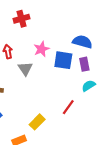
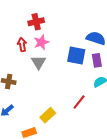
red cross: (22, 19) -> (36, 22), moved
pink star: (41, 49) -> (41, 42), moved

